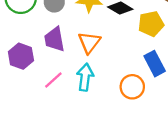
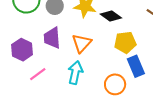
yellow pentagon: (151, 24) -> (125, 42), moved
pink line: (53, 80) -> (38, 74), moved

